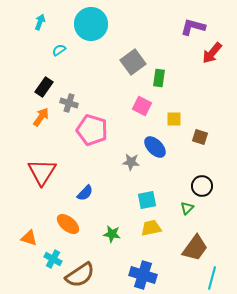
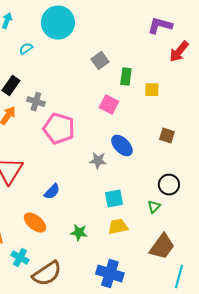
gray square: (133, 62) -> (100, 61), size x0.7
yellow square: (174, 119) -> (152, 90), moved

